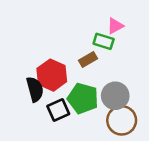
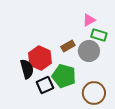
green rectangle: (104, 41) -> (99, 35), moved
gray circle: (115, 96) -> (89, 51), moved

